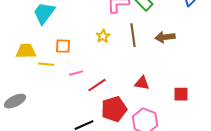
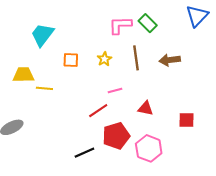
orange square: (63, 46) -> (71, 60), moved
pink line: (76, 73) -> (115, 91), moved

